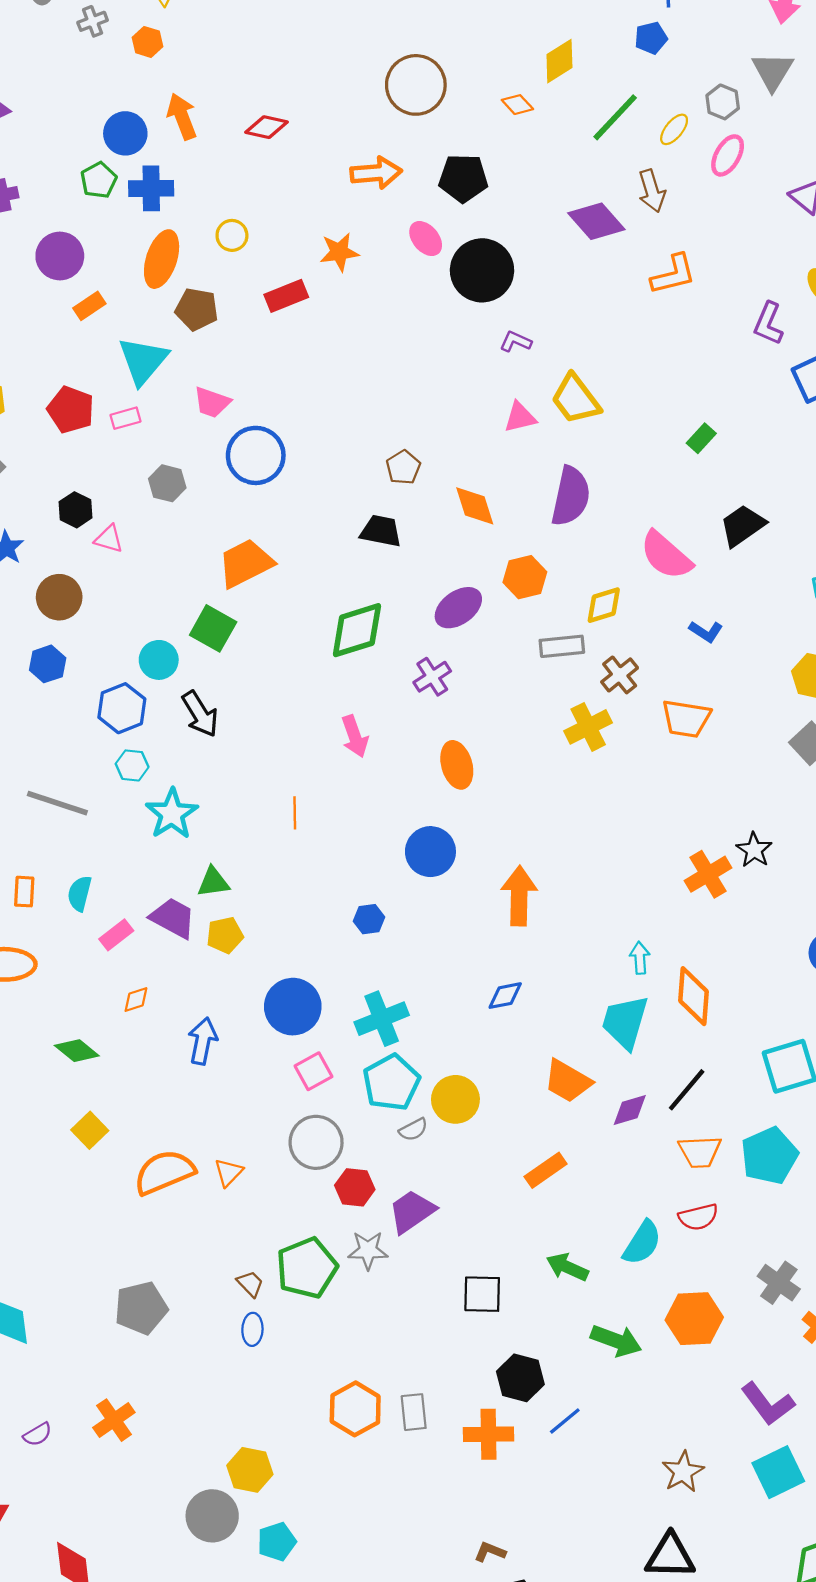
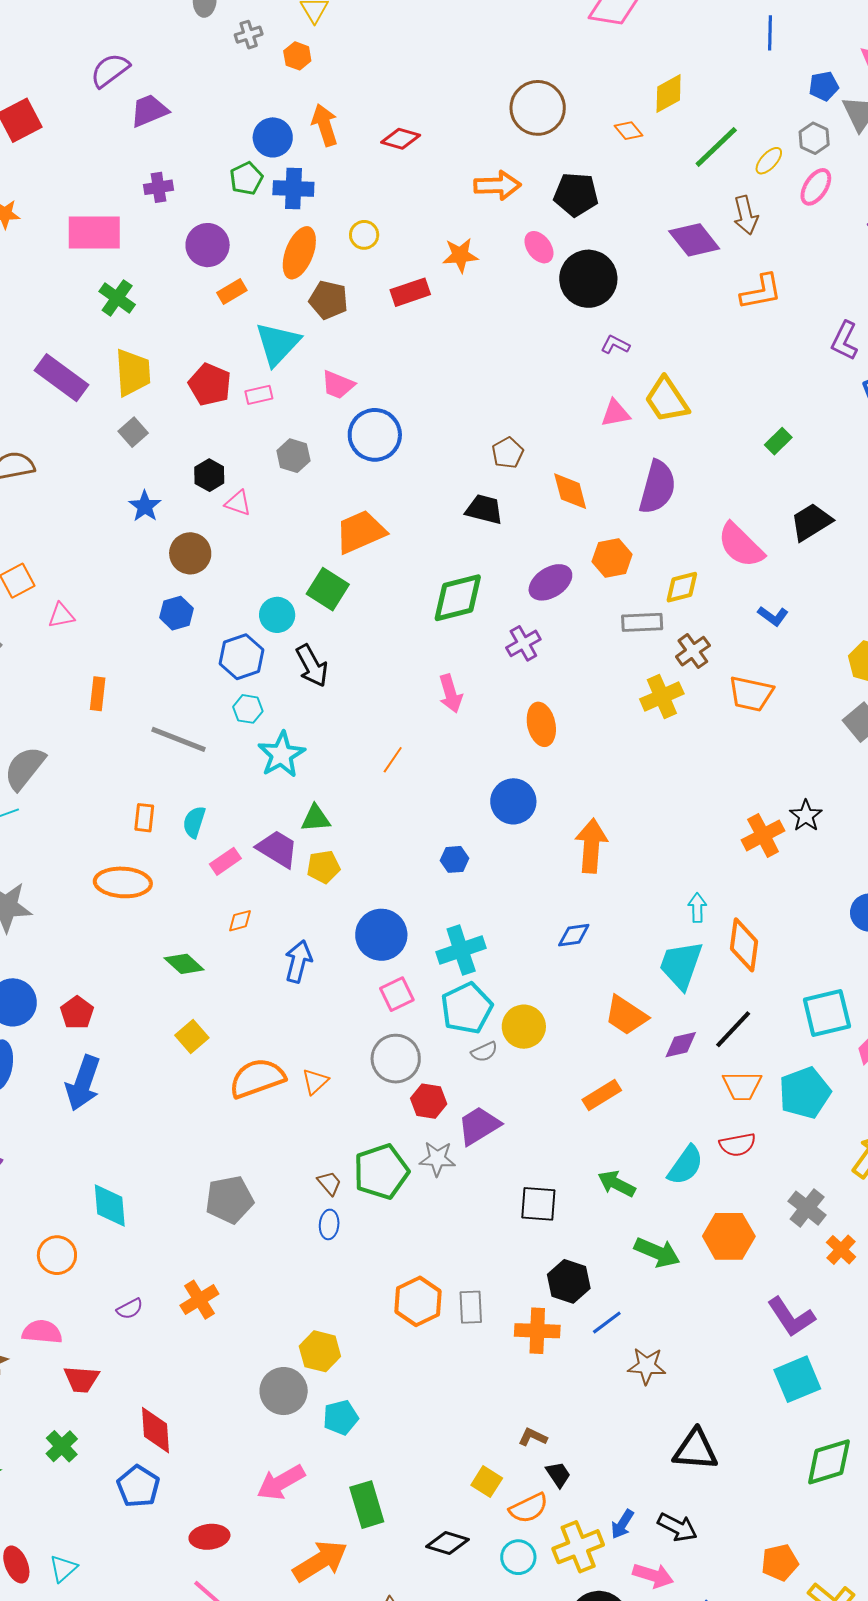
blue pentagon: (651, 38) -> (824, 86), moved
orange line: (295, 813) -> (393, 760), turned 32
brown star: (683, 1472) -> (647, 1366), moved, turned 30

